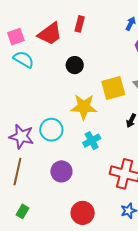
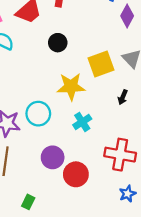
green rectangle: (22, 211) -> (28, 202), moved
red circle: (83, 213) -> (76, 174), moved

